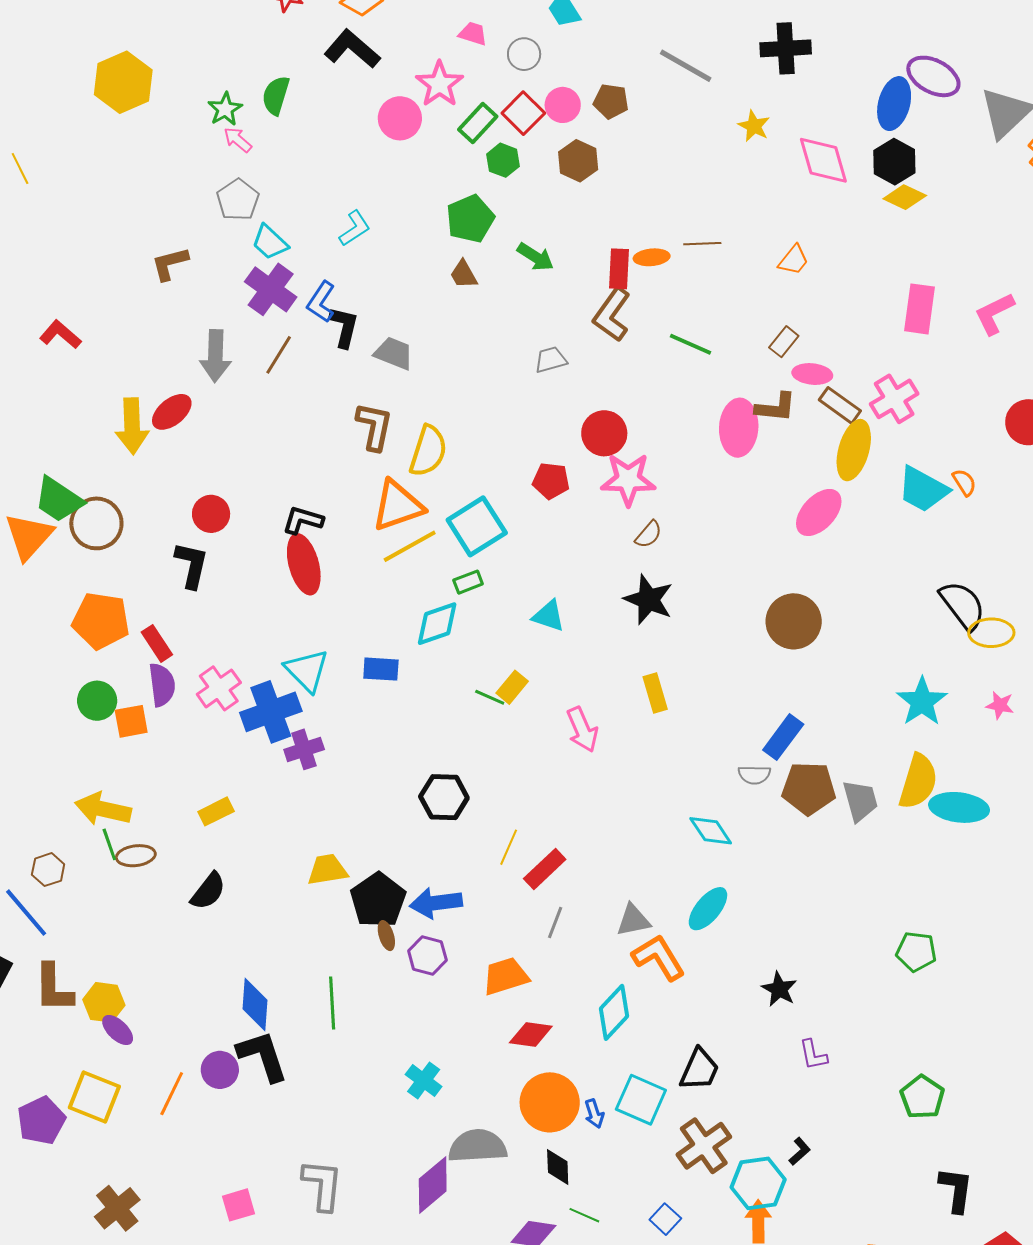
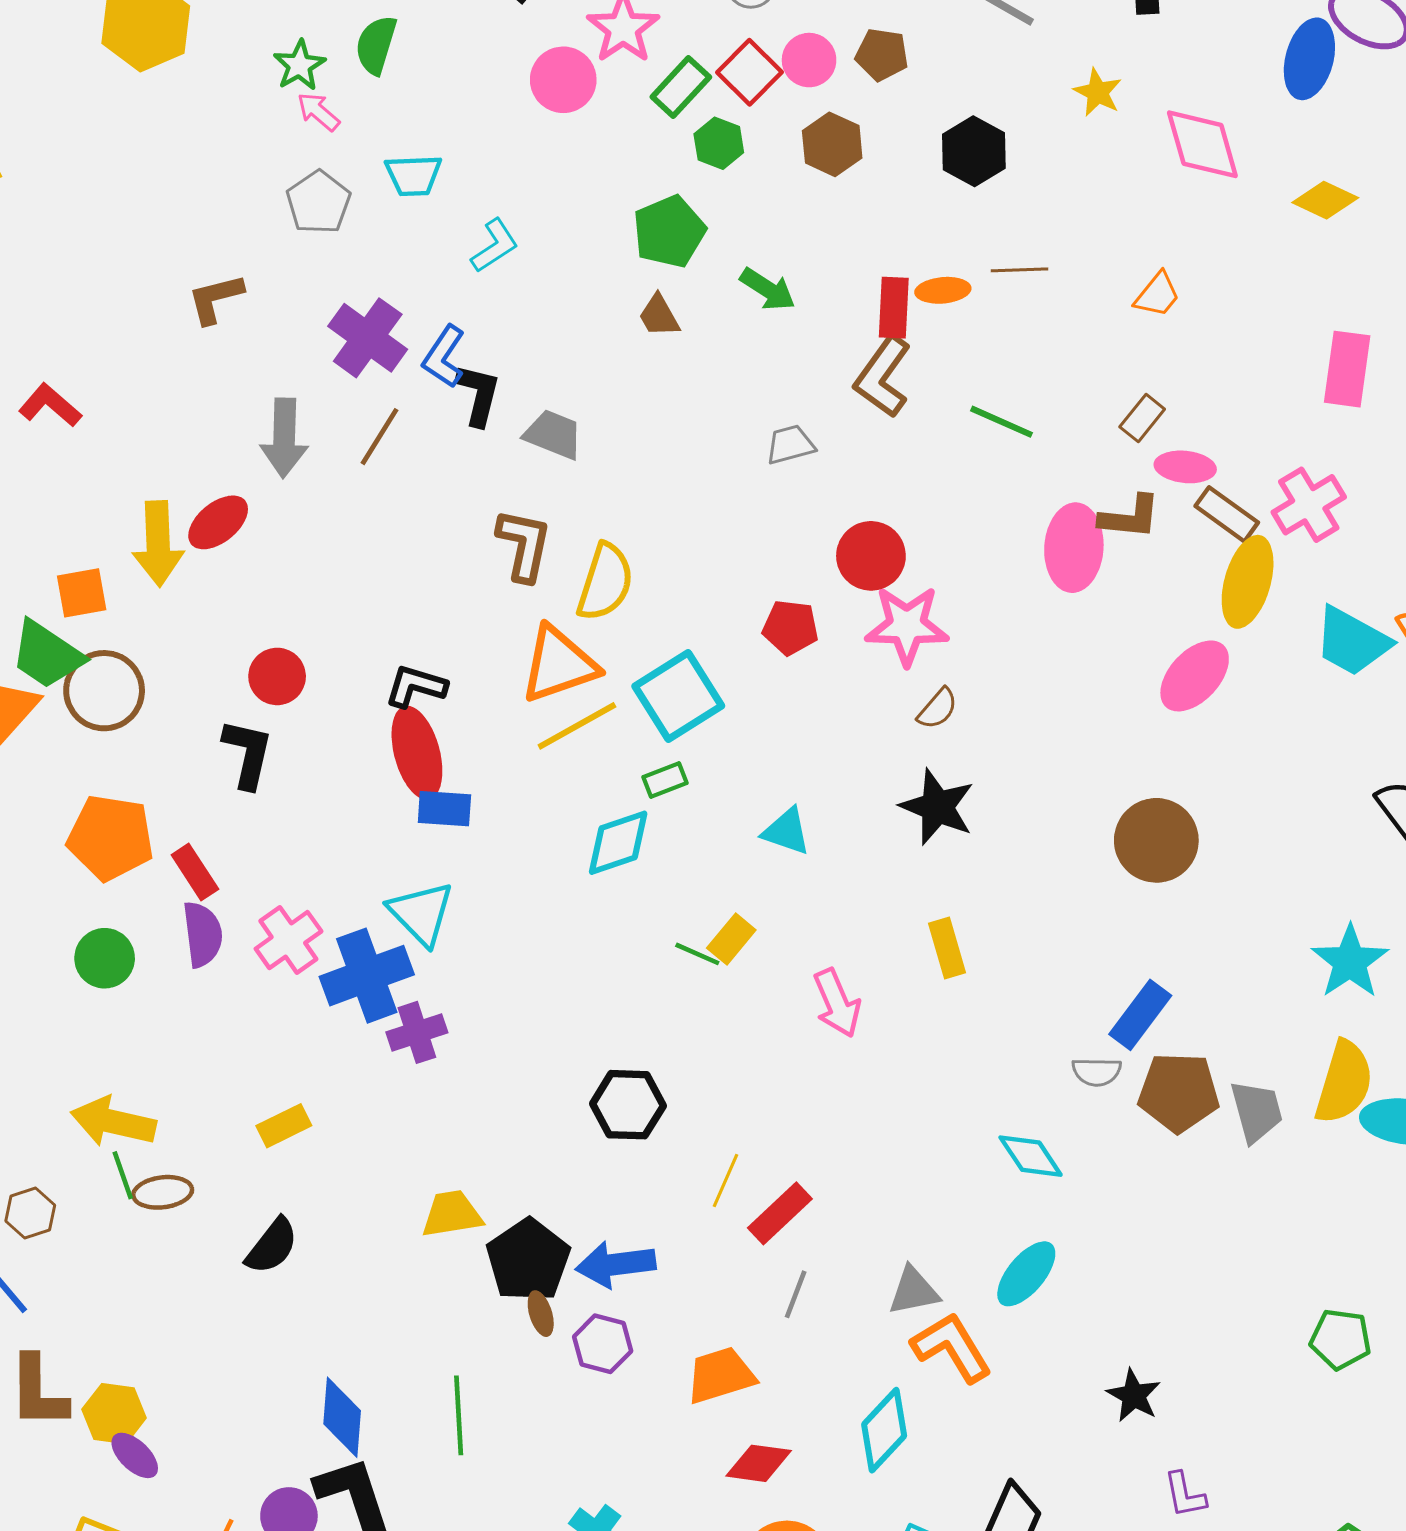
black hexagon: (894, 162) -> (974, 151), moved
cyan trapezoid: (270, 242) -> (413, 175), moved, turned -45
blue rectangle: (381, 669) -> (444, 809), moved
orange square: (131, 721) -> (82, 593), moved

